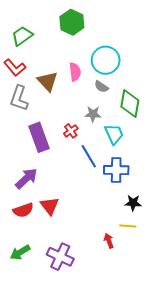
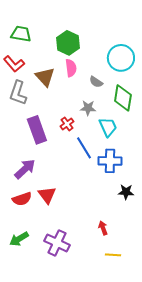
green hexagon: (72, 22) -> (68, 43), moved
green trapezoid: (22, 36) -> (21, 34), turned 45
cyan circle: (106, 60) -> (121, 58), moved
yellow line: (128, 226) -> (113, 255), moved

